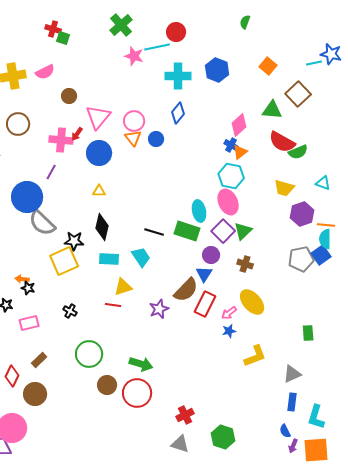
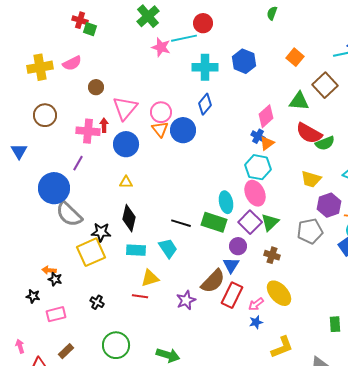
red arrow: (77, 134) -> (104, 125), turned 144
blue circle: (156, 139) -> (183, 130), size x1.6
gray pentagon: (301, 259) -> (310, 231), moved

